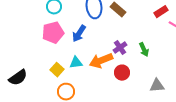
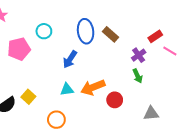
pink pentagon: (53, 33) -> (19, 49), moved
purple cross: (120, 48) -> (139, 55), moved
yellow square: (57, 70) -> (28, 97), moved

